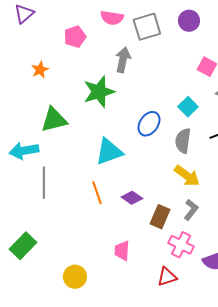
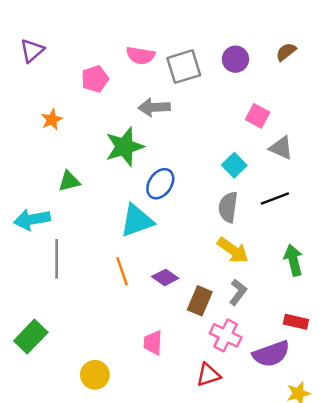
gray arrow: (123, 60) -> (154, 107), turned -105
green triangle: (54, 120) -> (69, 181), size x0.7
blue ellipse: (149, 124) -> (160, 184), moved

